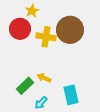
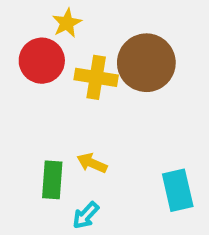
green rectangle: (25, 86) -> (52, 180), turned -42
cyan rectangle: (71, 95) -> (178, 190), moved

